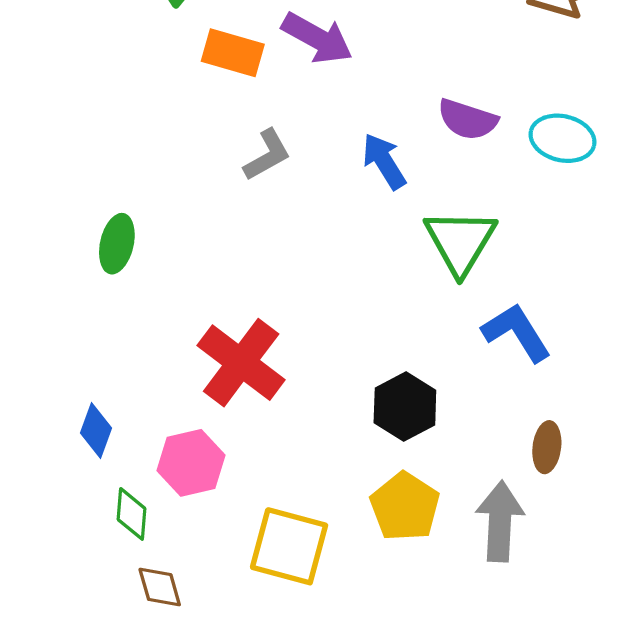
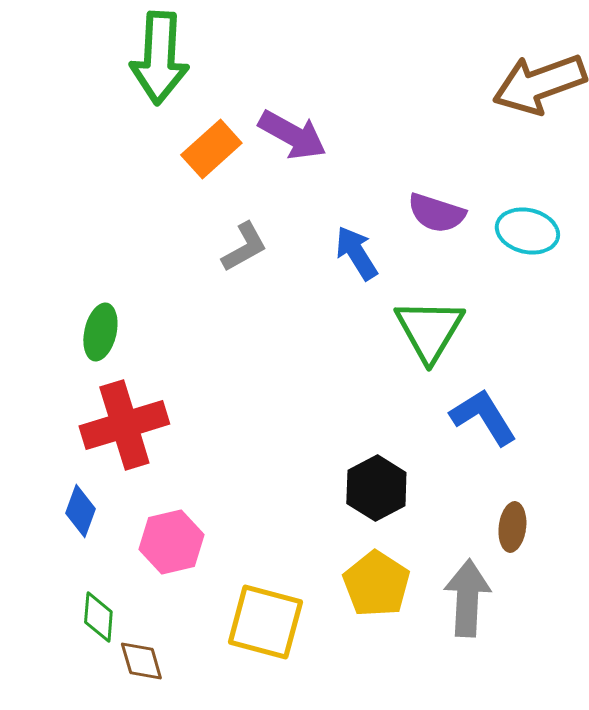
orange rectangle: (233, 53) -> (211, 149), turned -58
red cross: (241, 363) -> (124, 425), moved, turned 36
green diamond: (131, 514) -> (98, 617), moved

